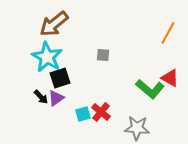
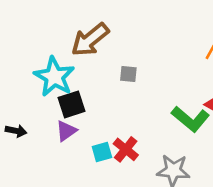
brown arrow: (54, 24) -> (90, 40), moved
black arrow: (41, 97) -> (16, 131), moved, turned -35

